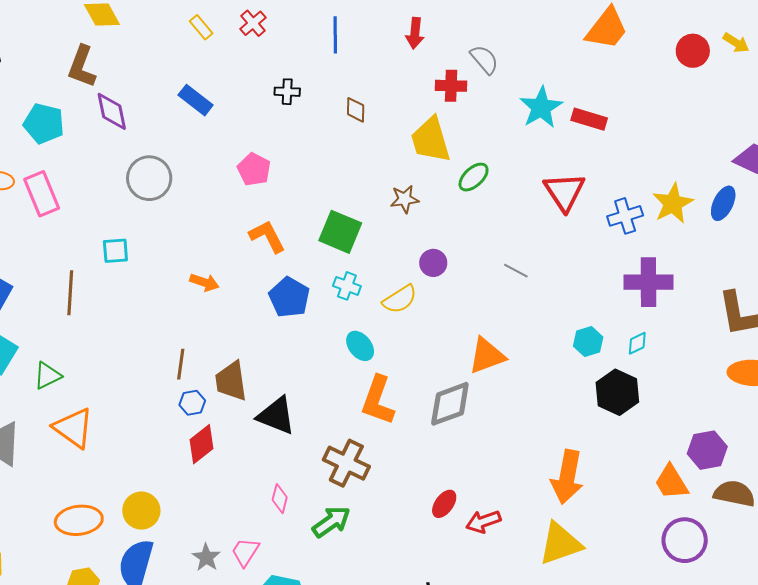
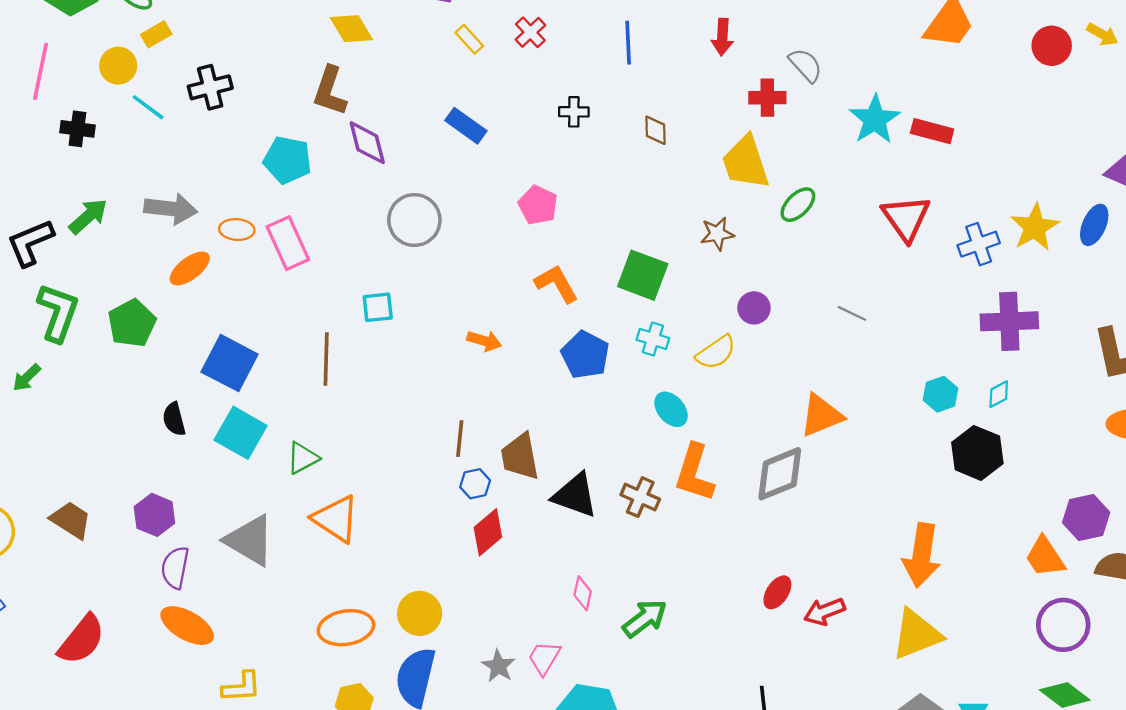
brown cross: (346, 463) -> (640, 497), moved, size x0.7

